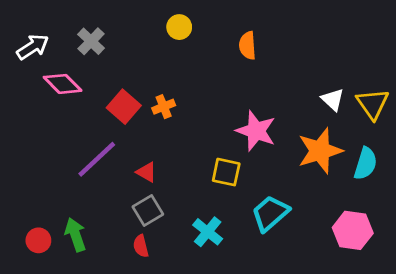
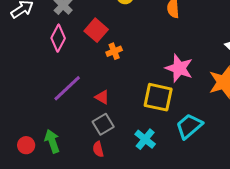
pink diamond: (63, 84) -> (58, 38), moved, turned 72
red square: (124, 107) -> (96, 30), moved
yellow square: (226, 172) -> (158, 97), size x1.4

